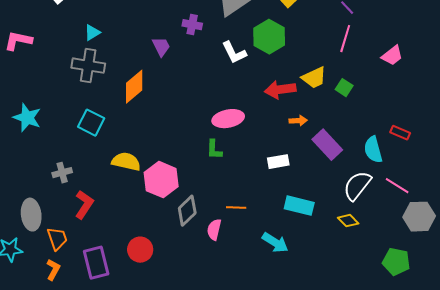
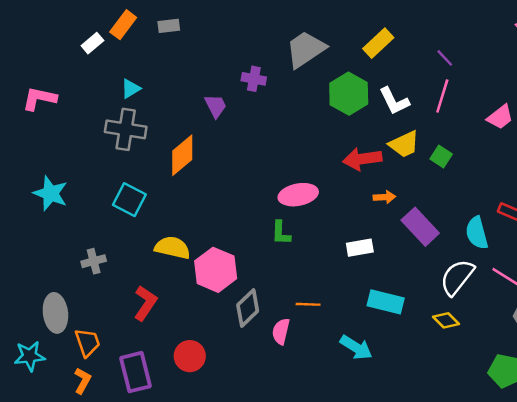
white L-shape: (234, 53) -> (394, 101), moved
red L-shape: (84, 205) -> (145, 303), moved

